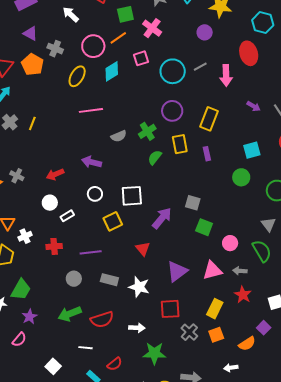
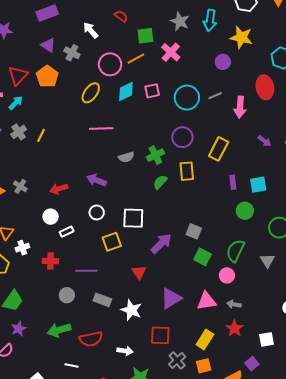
gray cross: (55, 49) -> (72, 53), moved
pink square: (141, 58) -> (152, 91), moved
purple rectangle: (207, 154) -> (233, 182), moved
green semicircle: (262, 251) -> (235, 251), moved, turned -130

